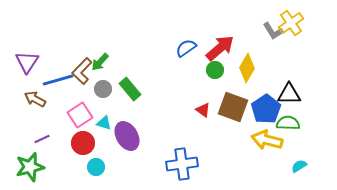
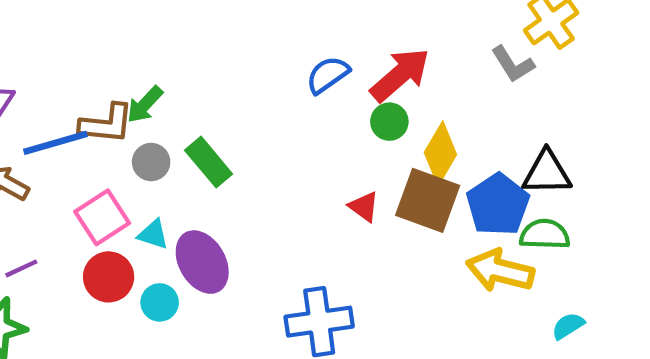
gray L-shape: (273, 31) -> (513, 64), moved
yellow diamond: (247, 68) -> (440, 154), moved
brown L-shape: (82, 71) -> (106, 124), turned -128
cyan circle: (96, 167) -> (160, 302), moved

